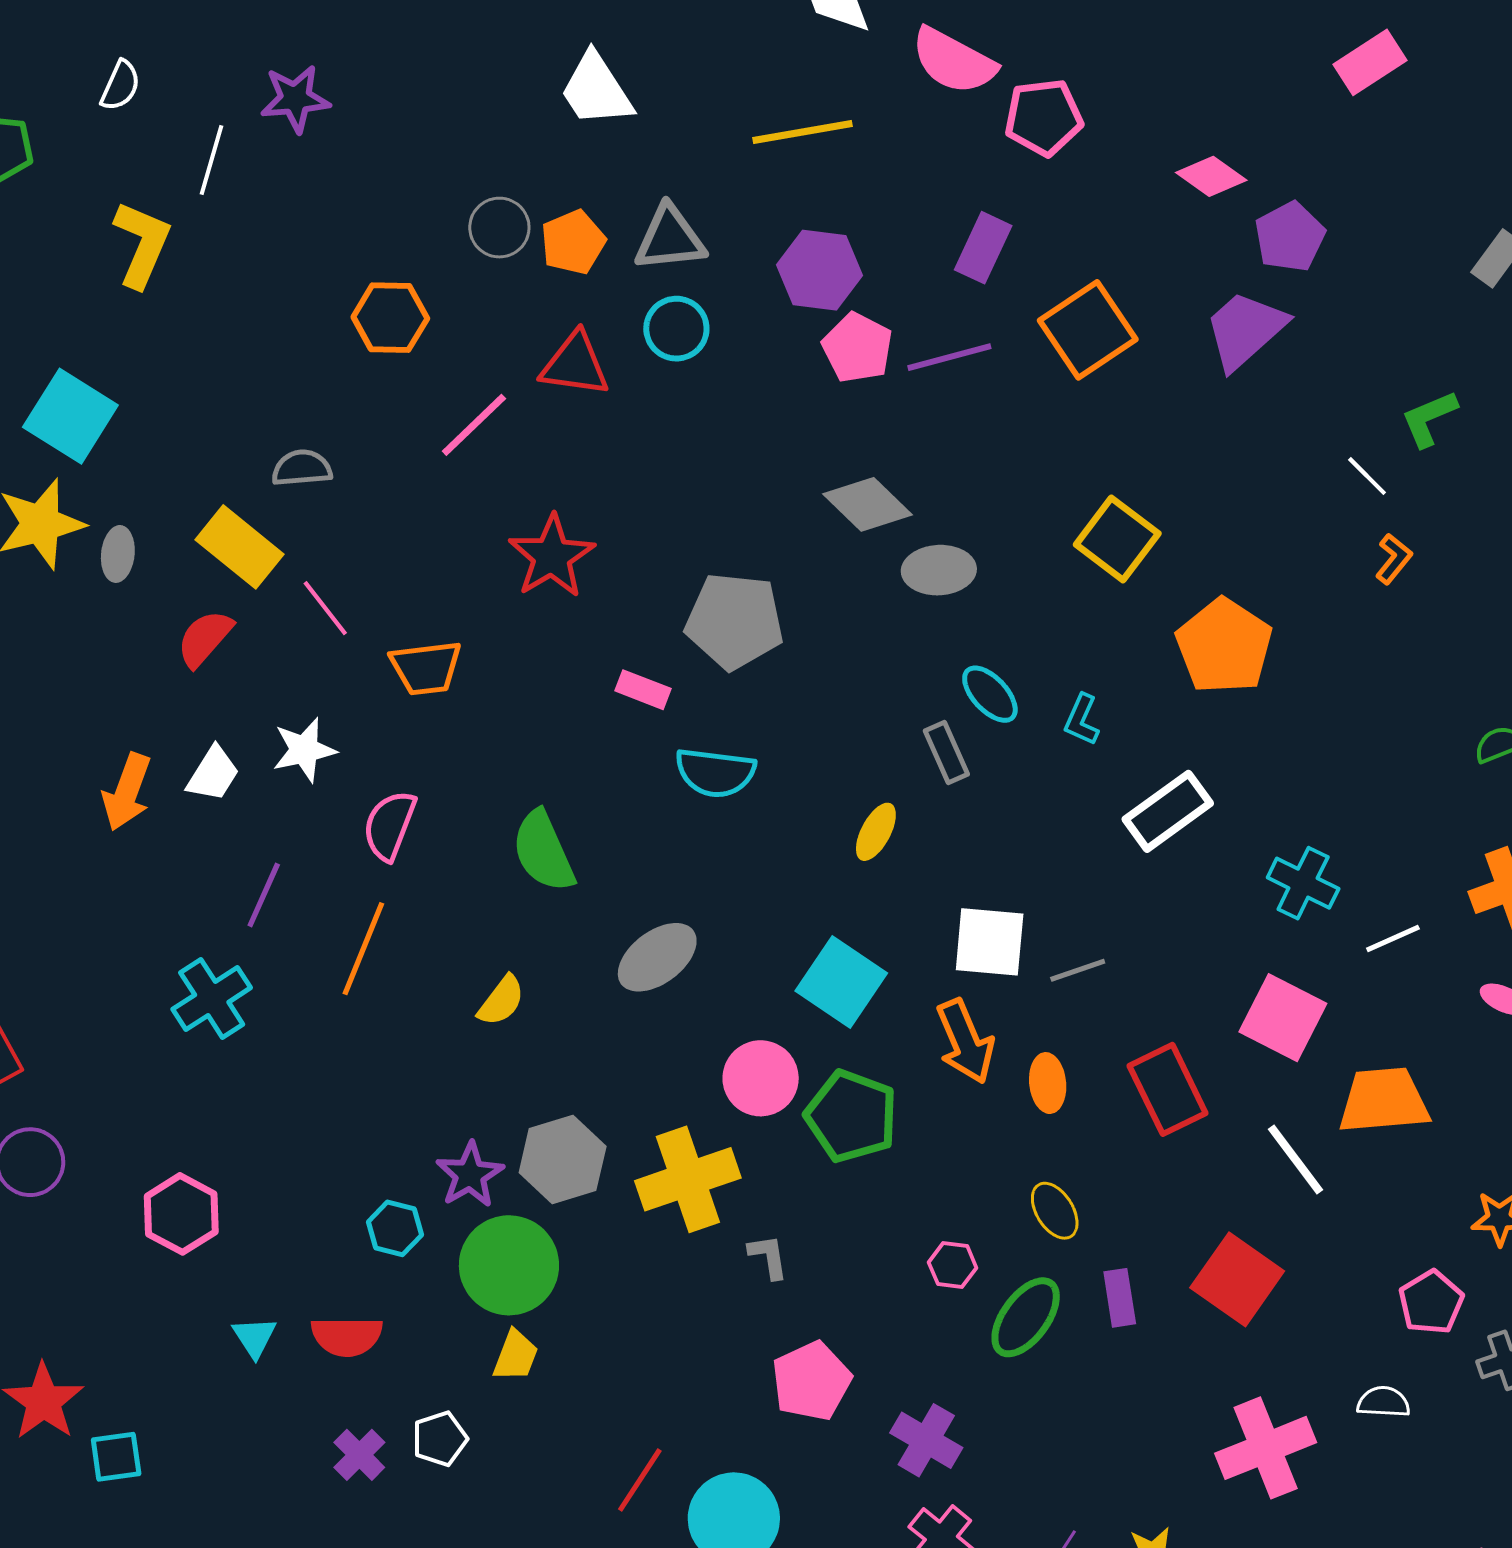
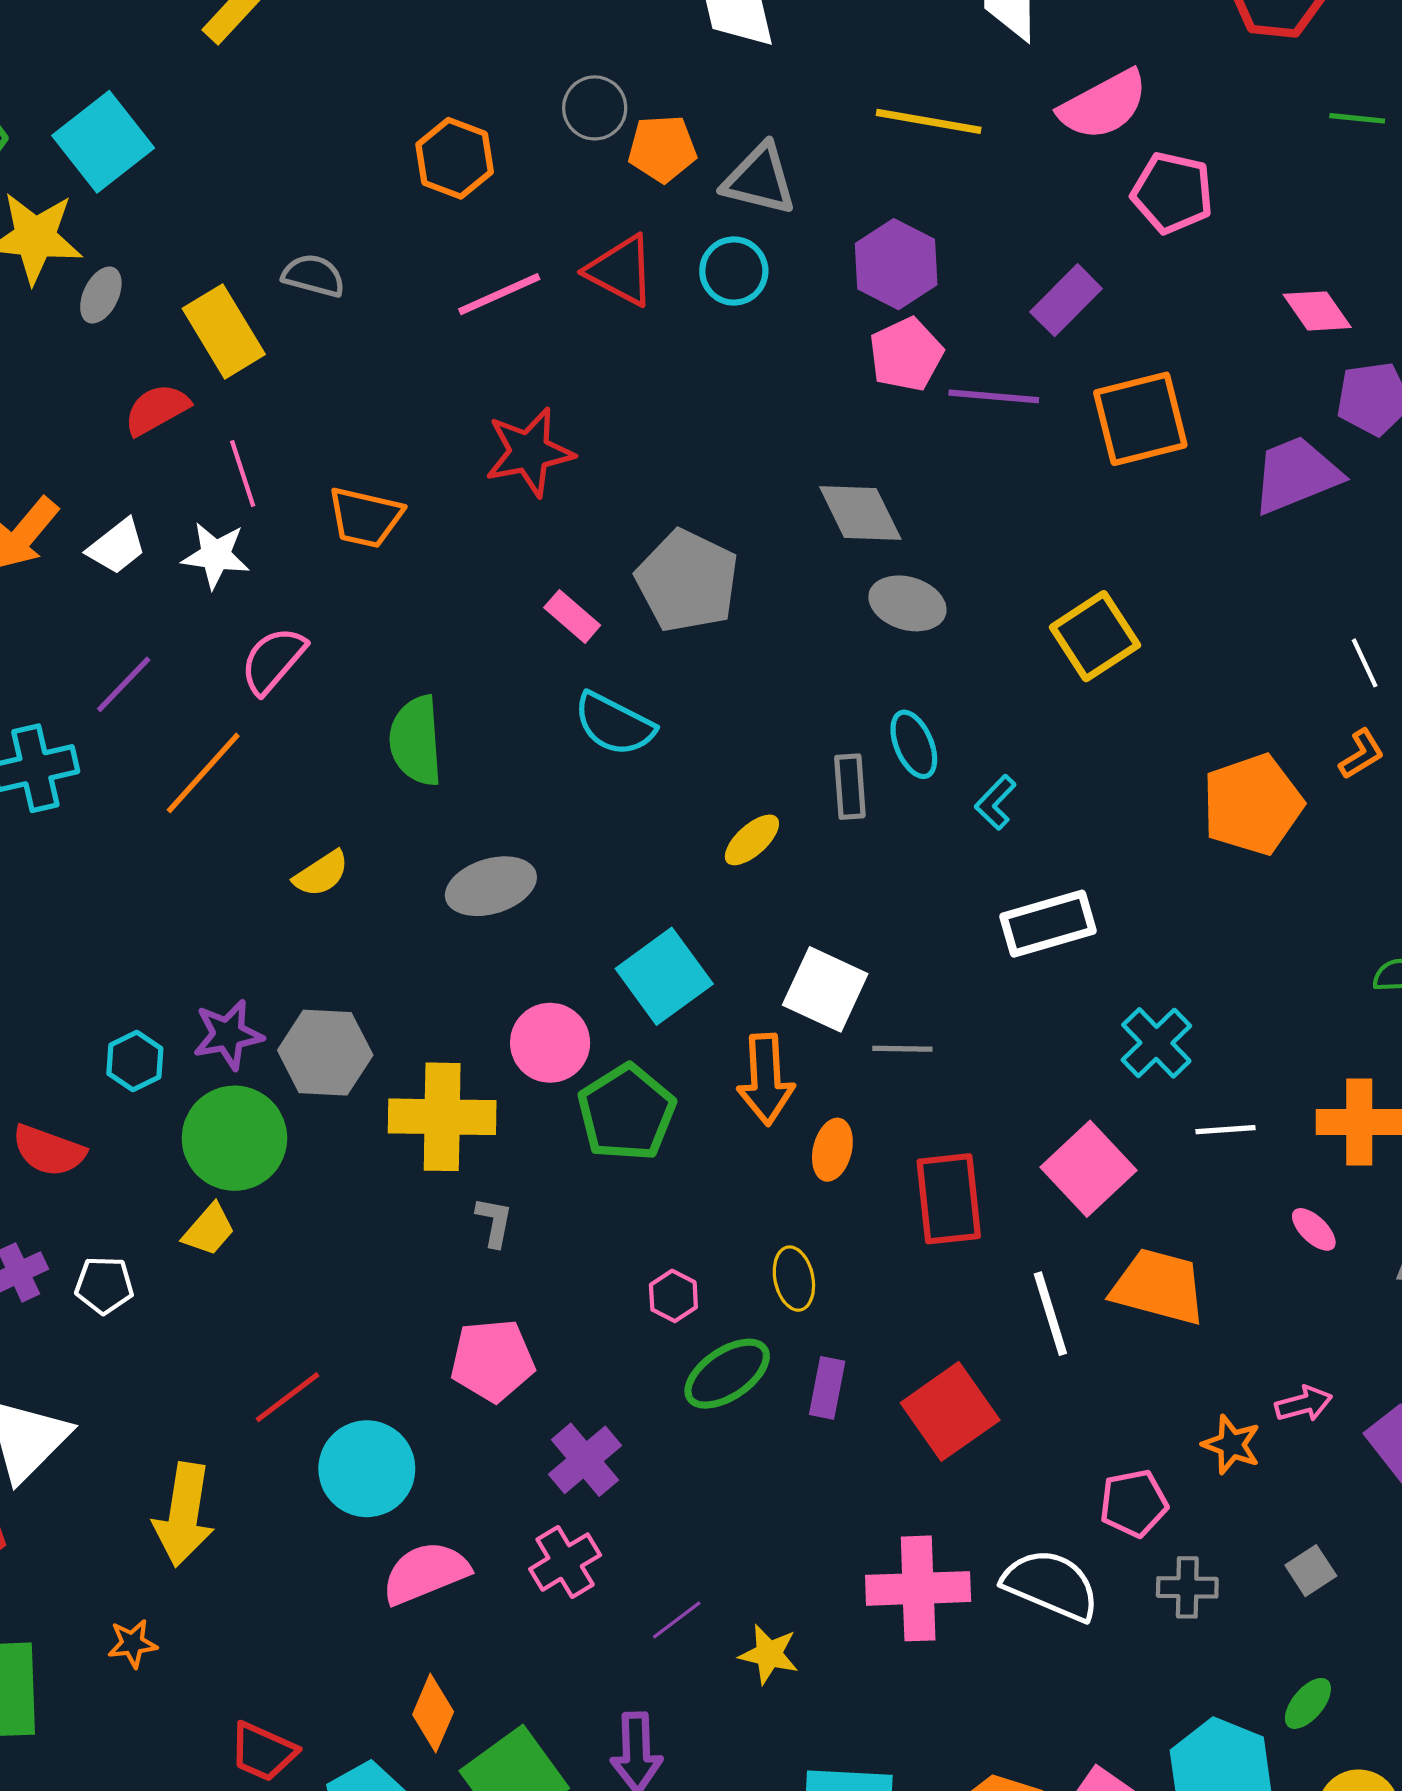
pink semicircle: (954, 61) -> (1103, 105), turned -76
pink line: (325, 608) -> (243, 474), moved
orange pentagon: (1224, 646) -> (1252, 805), moved
white semicircle: (1383, 1402) -> (1051, 1585), size x1.8

